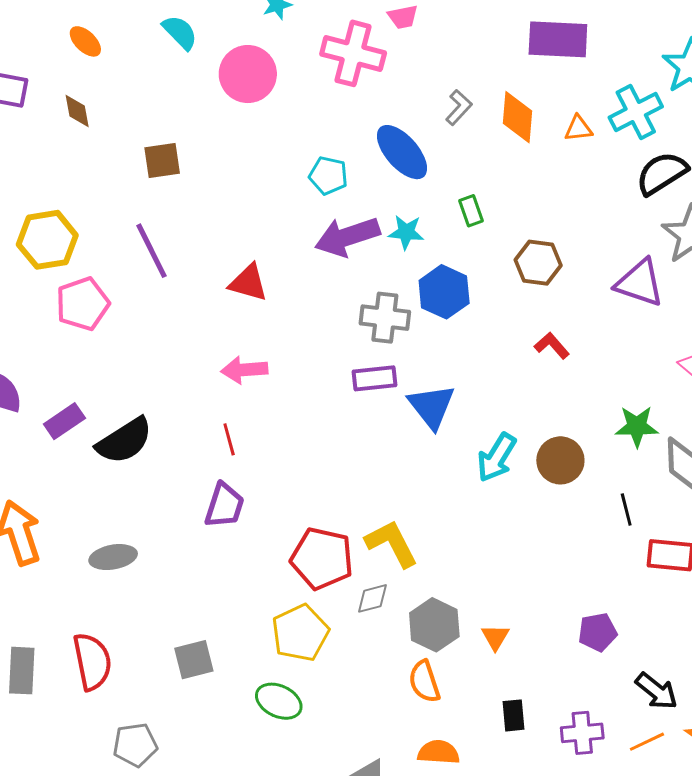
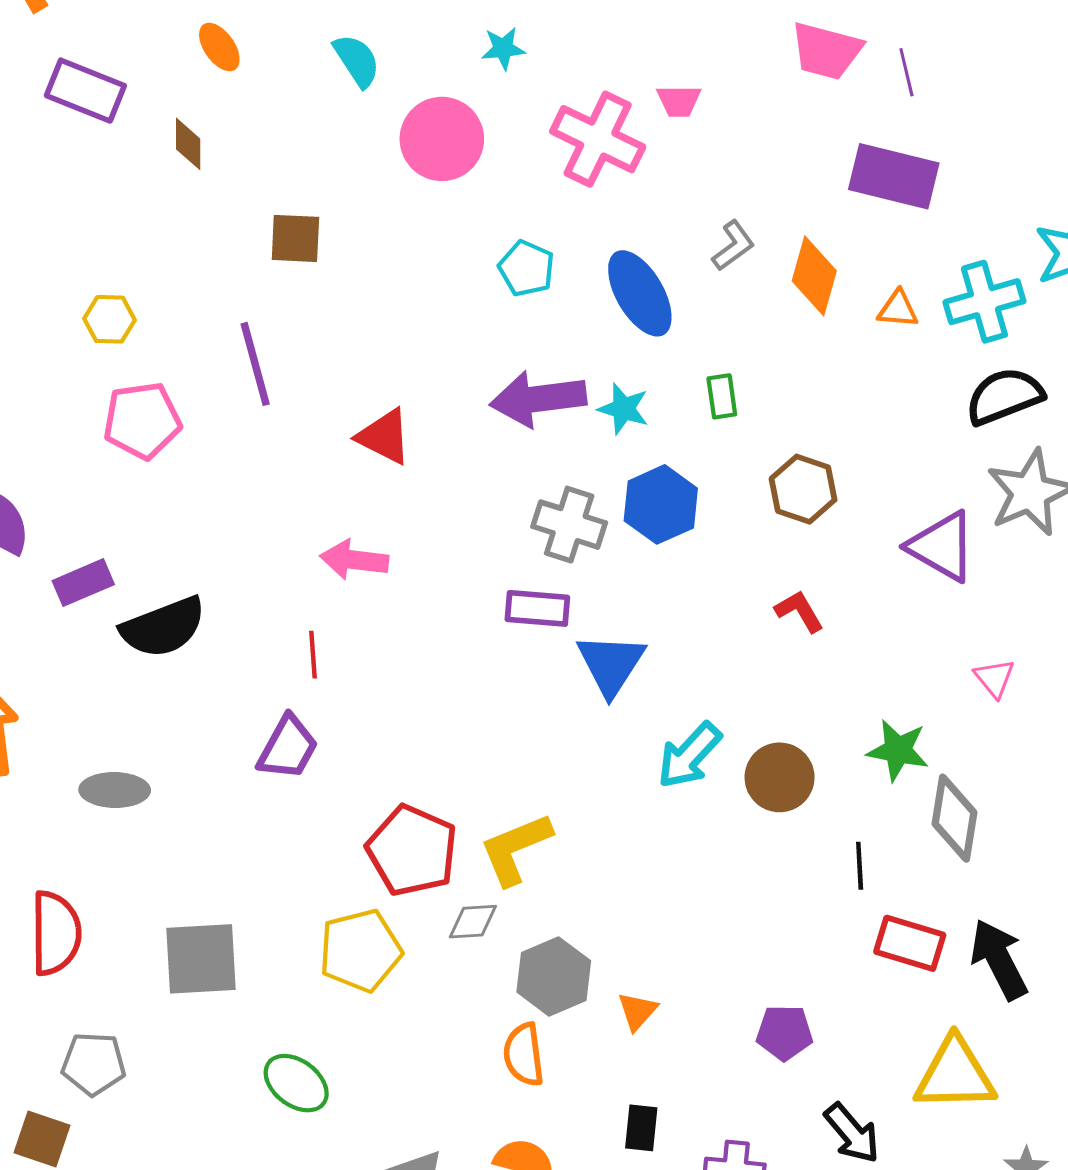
cyan pentagon: (328, 176) -> (526, 268), moved
yellow hexagon: (47, 240) -> (110, 319), size x0.6
yellow L-shape: (392, 544) -> (516, 849), turned -96
gray square: (194, 660) -> (201, 959), size x1.4
green ellipse: (279, 701) -> (296, 1083), moved

